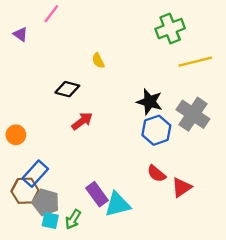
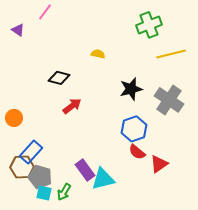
yellow semicircle: (98, 61) -> (98, 54), moved, turned 128
black star: (150, 102) -> (131, 89), turned -30
blue hexagon: (156, 130) -> (134, 129), moved

